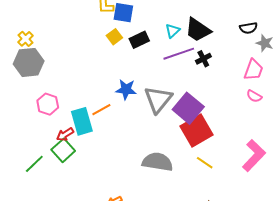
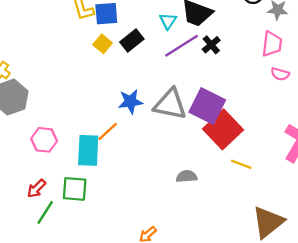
gray triangle: (158, 99) -> (170, 104), turned -44
cyan rectangle: (82, 121) -> (88, 150), turned 32
red arrow: (65, 134) -> (36, 188), moved
green square: (63, 150) -> (75, 189), turned -30
gray semicircle: (157, 162) -> (187, 176), size x0.6

